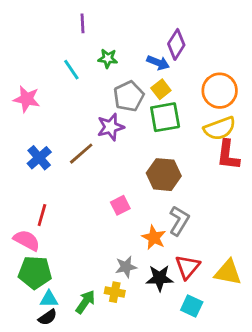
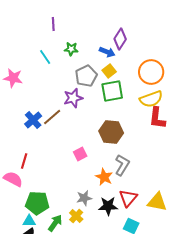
blue cross: (39, 158) -> (33, 120), moved
green pentagon: (35, 272) -> (37, 203), moved
yellow cross: (115, 292) -> (76, 216), turned 32

